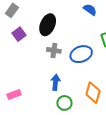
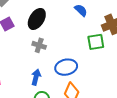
blue ellipse: (81, 54) -> (66, 67), moved

